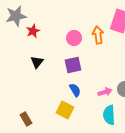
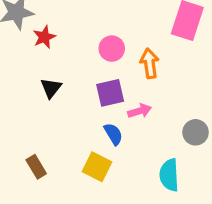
orange arrow: (98, 35) -> (150, 63), moved
pink arrow: (105, 92) -> (140, 111), moved
brown rectangle: (26, 119) -> (36, 167), moved

